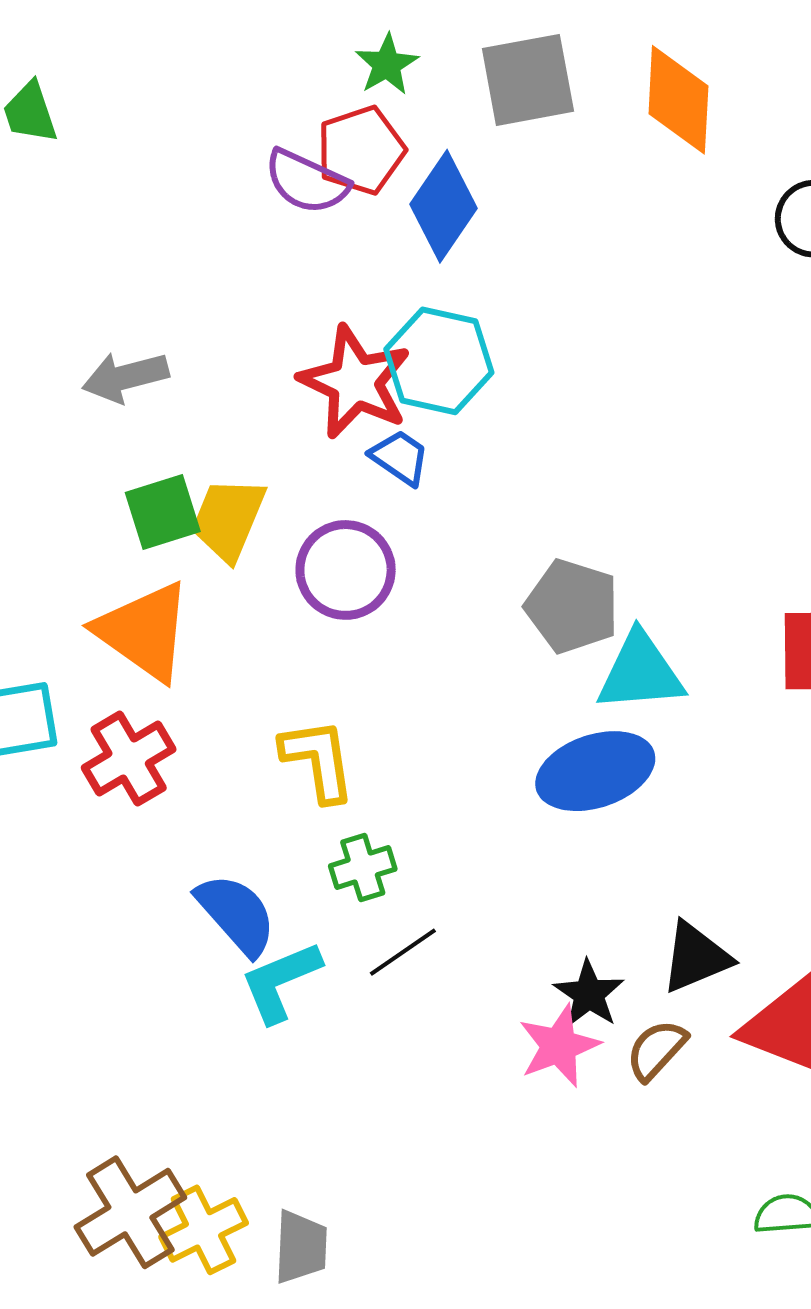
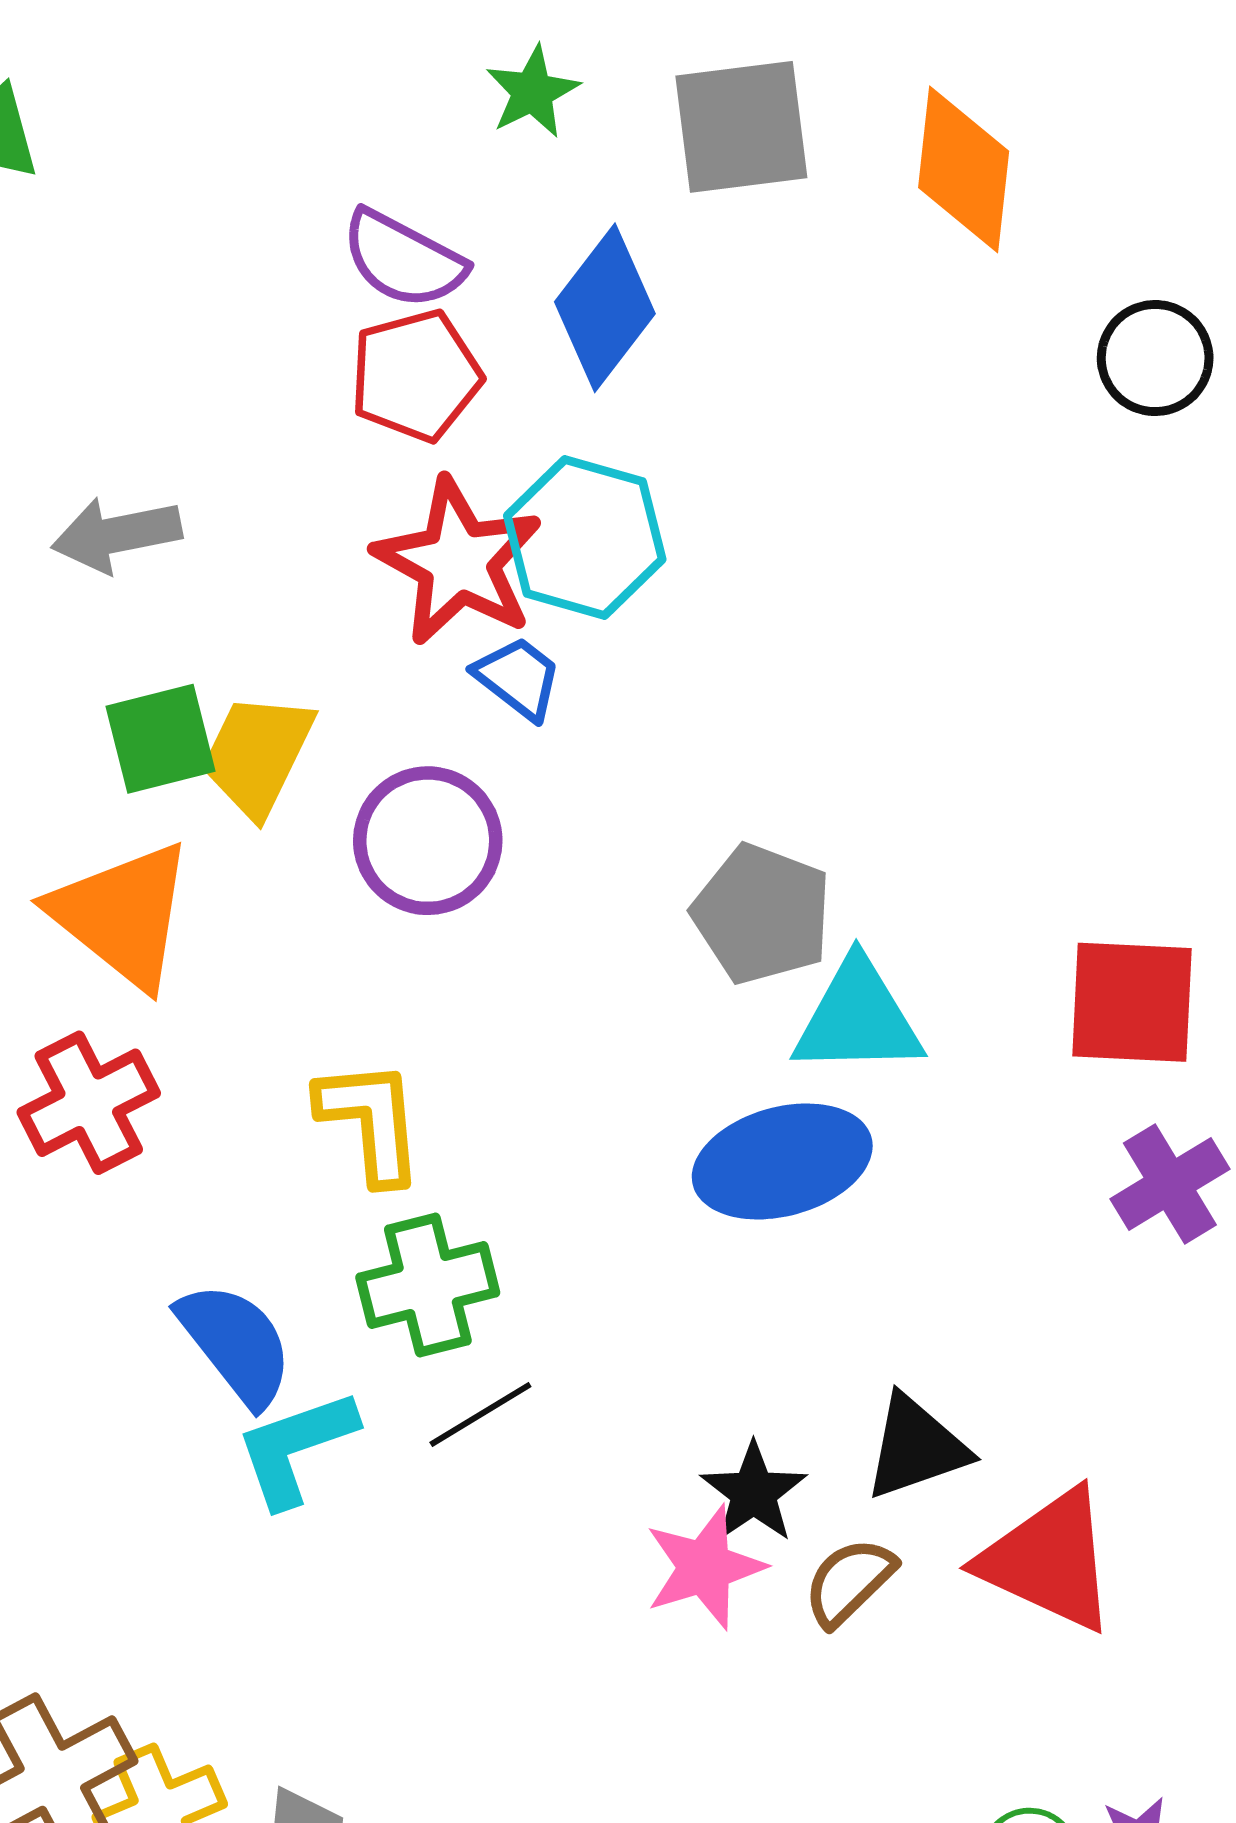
red pentagon: (361, 150) -> (416, 376), moved
green cross: (363, 867) -> (428, 1285), size x1.4

